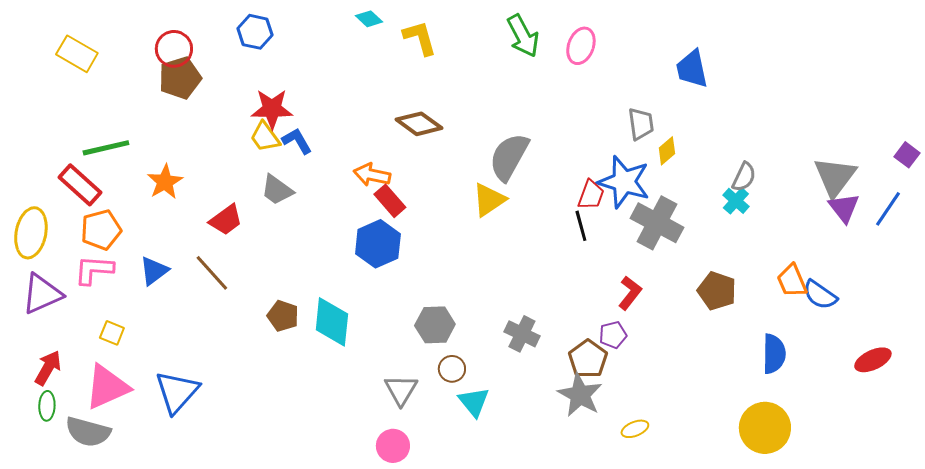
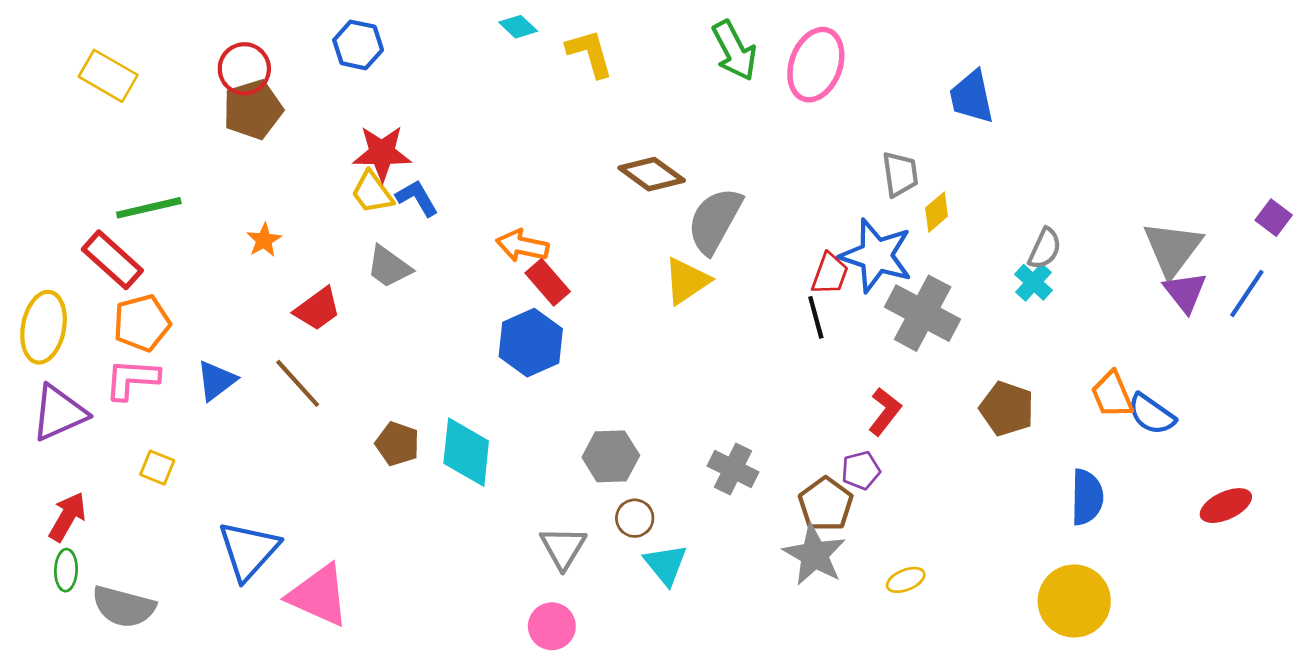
pink ellipse: (581, 46) -> (816, 65), size x1.4
brown diamond: (419, 124) -> (652, 174), moved
orange star: (165, 182) -> (264, 240), moved, size x0.7
pink triangle: (107, 387) -> (319, 595), moved, turned 48
yellow ellipse: (635, 429) -> (906, 580), moved

